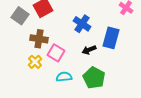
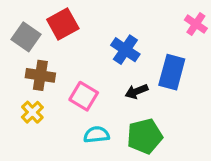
brown cross: (39, 39) -> (40, 75), moved
yellow cross: (35, 62) -> (32, 112), moved
green pentagon: (94, 78) -> (145, 136), turned 30

